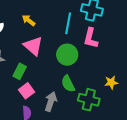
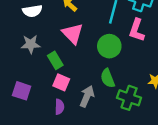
green rectangle: (20, 71) -> (55, 60), turned -63
pink square: (27, 91) -> (61, 82), turned -35

